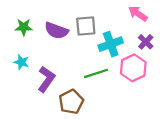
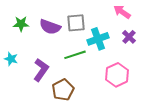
cyan star: (21, 62) -> (11, 59), moved
pink hexagon: (133, 68) -> (117, 75), moved
green line: (96, 73) -> (75, 55), moved

